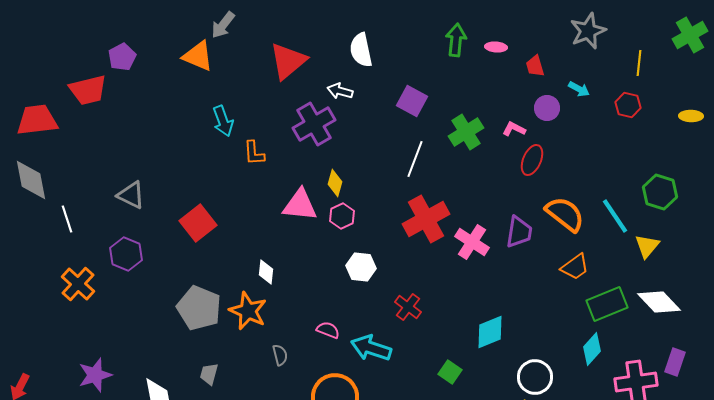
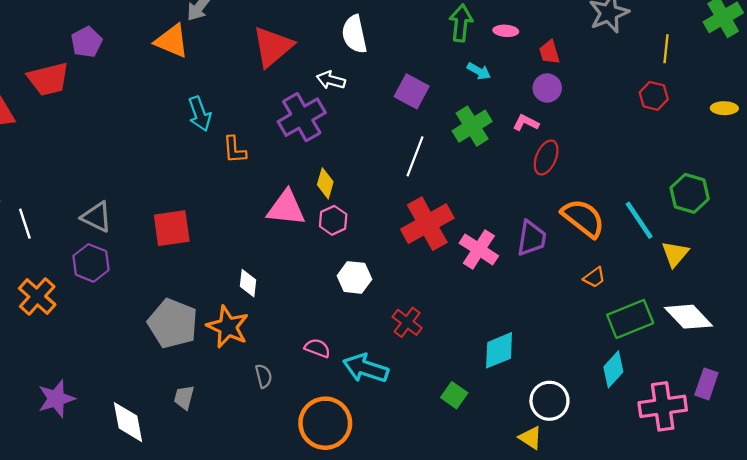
cyan arrow: (579, 89) -> (479, 71), moved
purple circle: (547, 108) -> (547, 88), moved
gray triangle: (131, 195) -> (97, 217), moved
red square: (198, 223) -> (172, 228), turned 30
orange trapezoid: (575, 267) -> (594, 277), size x0.7

